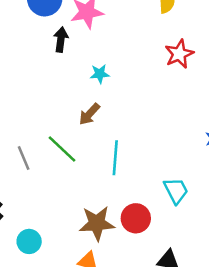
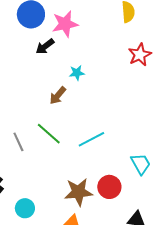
black arrow: (61, 40) -> (45, 46), turned -132
brown arrow: (89, 114) -> (58, 96), moved
cyan line: (115, 158) -> (91, 139), turned 60

